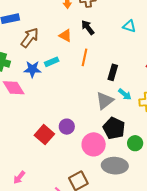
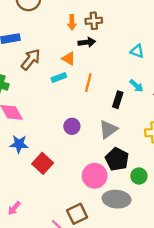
black arrow: (88, 28) -> (87, 42), moved, turned 119
cyan rectangle: (52, 62) -> (59, 77), moved
blue star: (32, 69) -> (19, 144), moved
cyan arrow: (125, 94) -> (136, 86), moved
purple circle: (67, 127) -> (72, 126), moved

